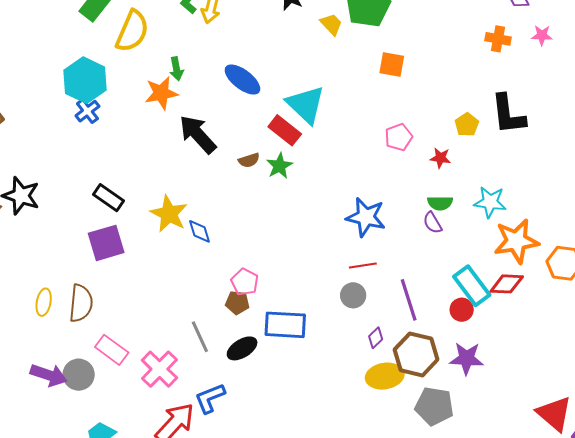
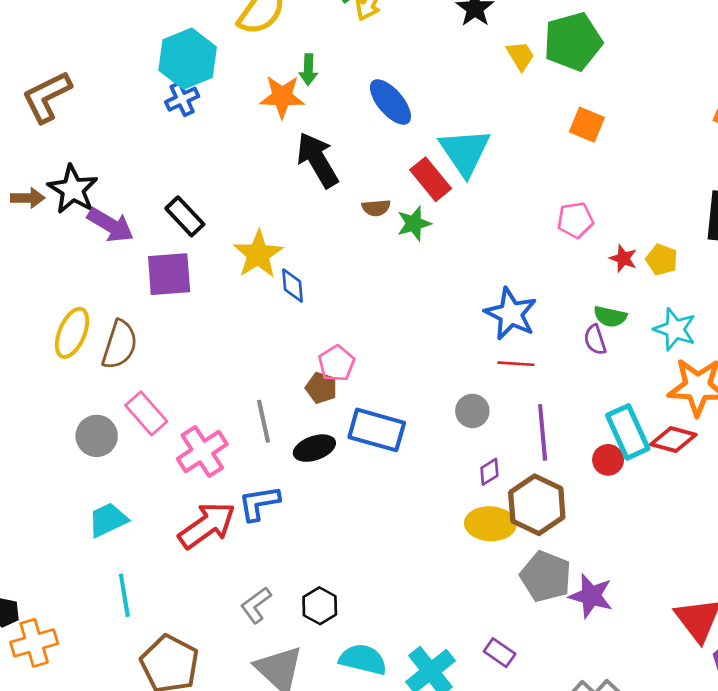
yellow pentagon: (467, 125) -> (662, 260), moved, turned -30
red line: (363, 265) -> (516, 364), moved
yellow ellipse: (44, 302) -> (72, 333), size x1.4
purple star: (467, 358) -> (591, 596), moved
purple arrow: (49, 375) -> (111, 225), moved

